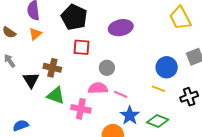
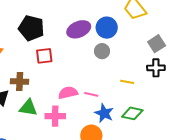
blue circle: (167, 67) -> (107, 28), moved
gray circle: (107, 68) -> (102, 51), moved
black cross: (189, 97) -> (156, 68), moved, turned 30

